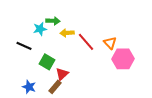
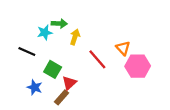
yellow arrow: (67, 33) -> (75, 37), turned 112
red line: (86, 42) -> (97, 59), moved
blue star: (29, 87) -> (35, 87), moved

